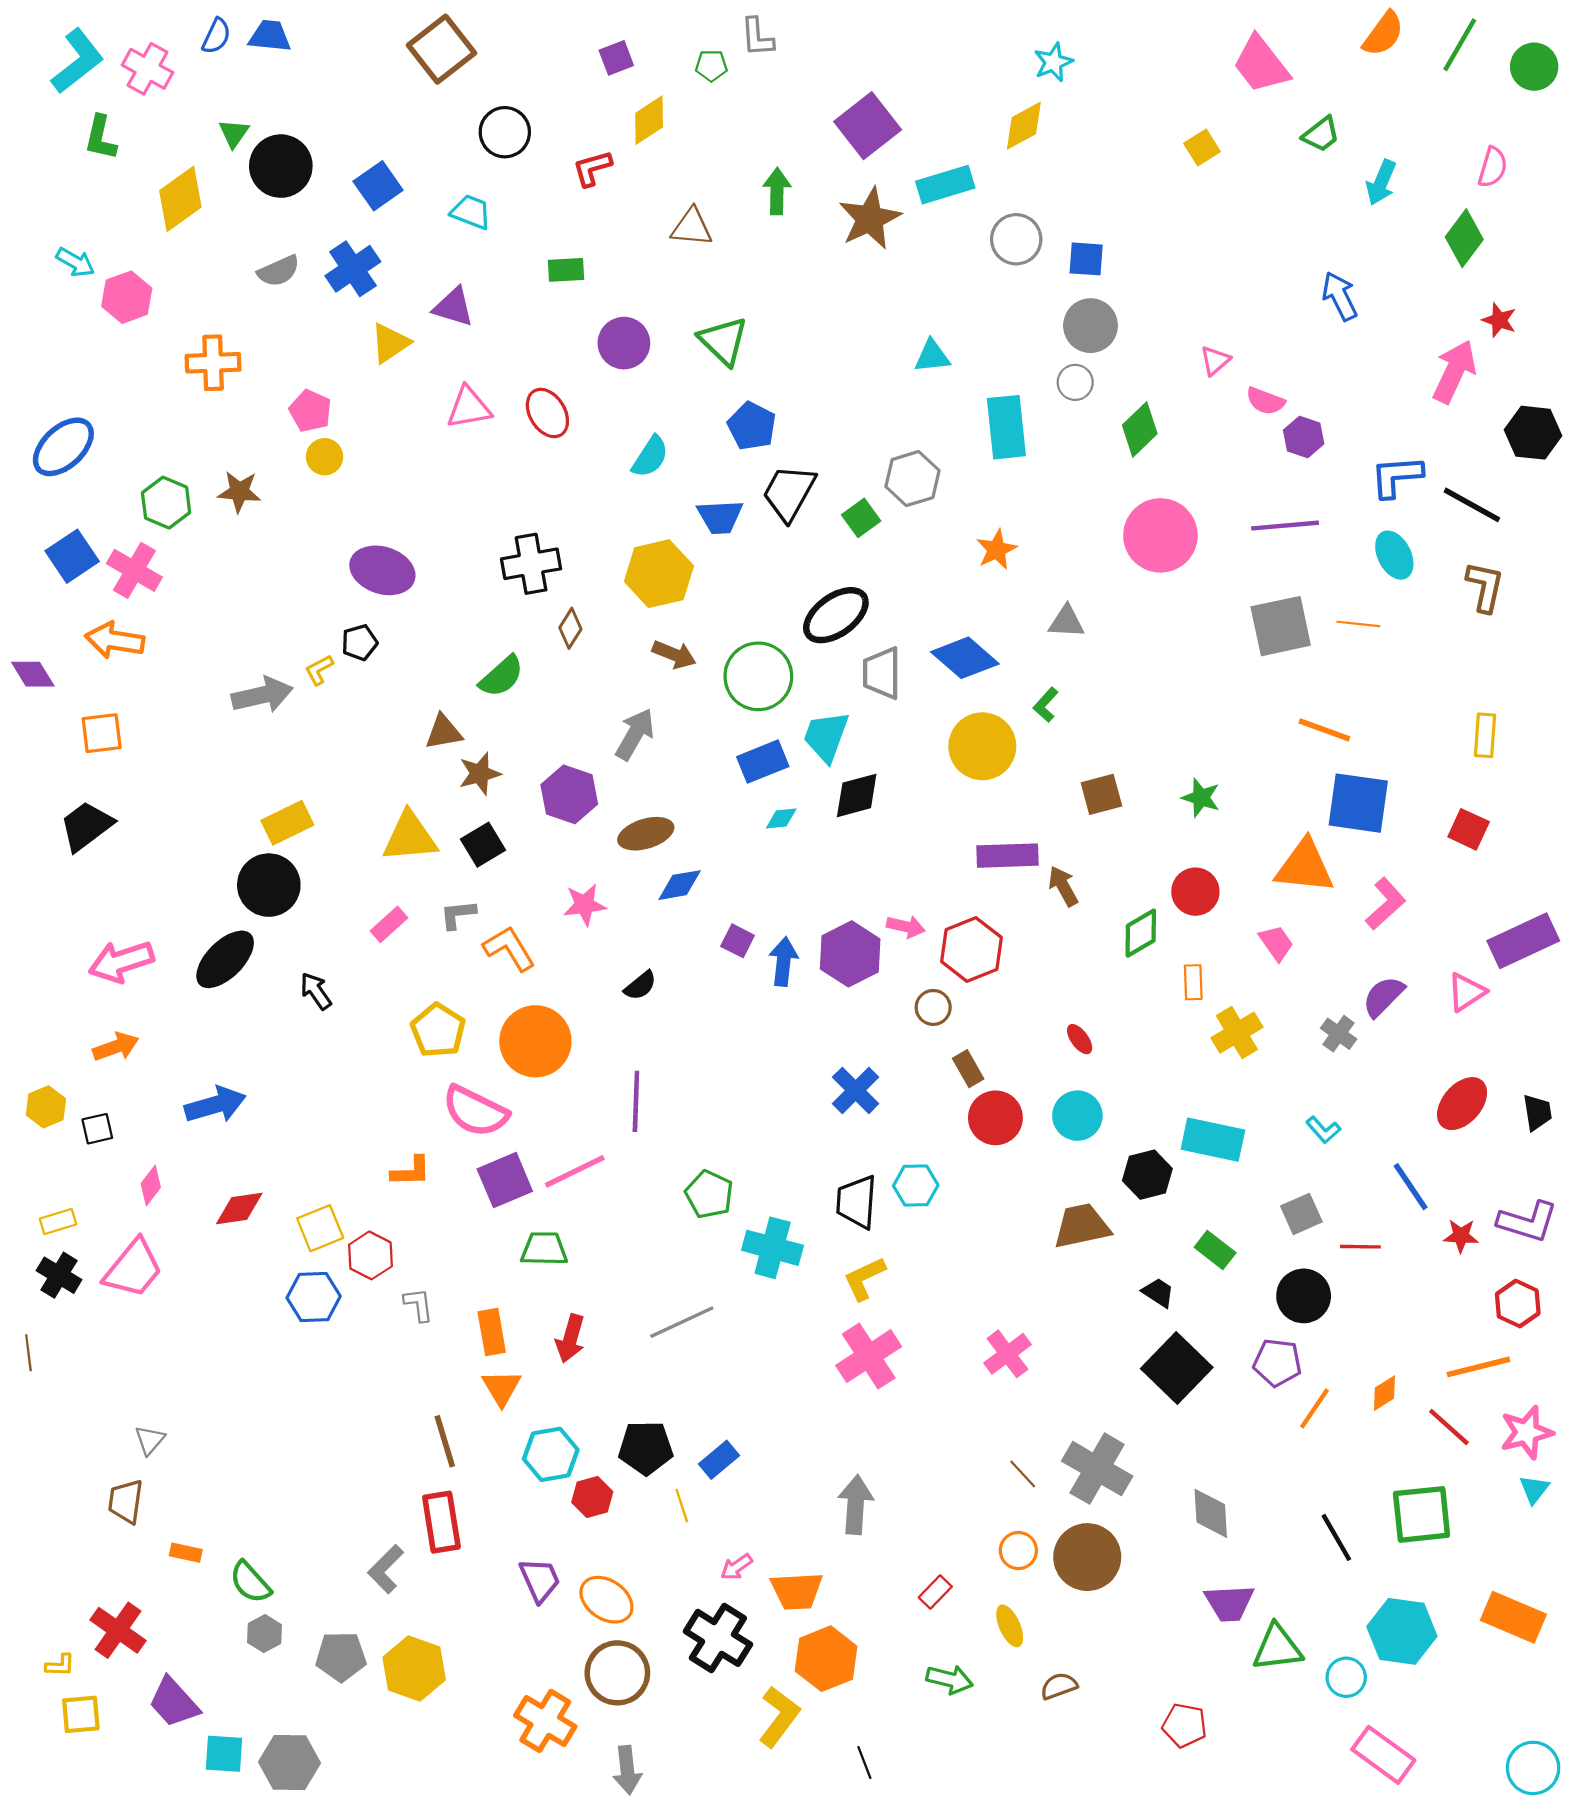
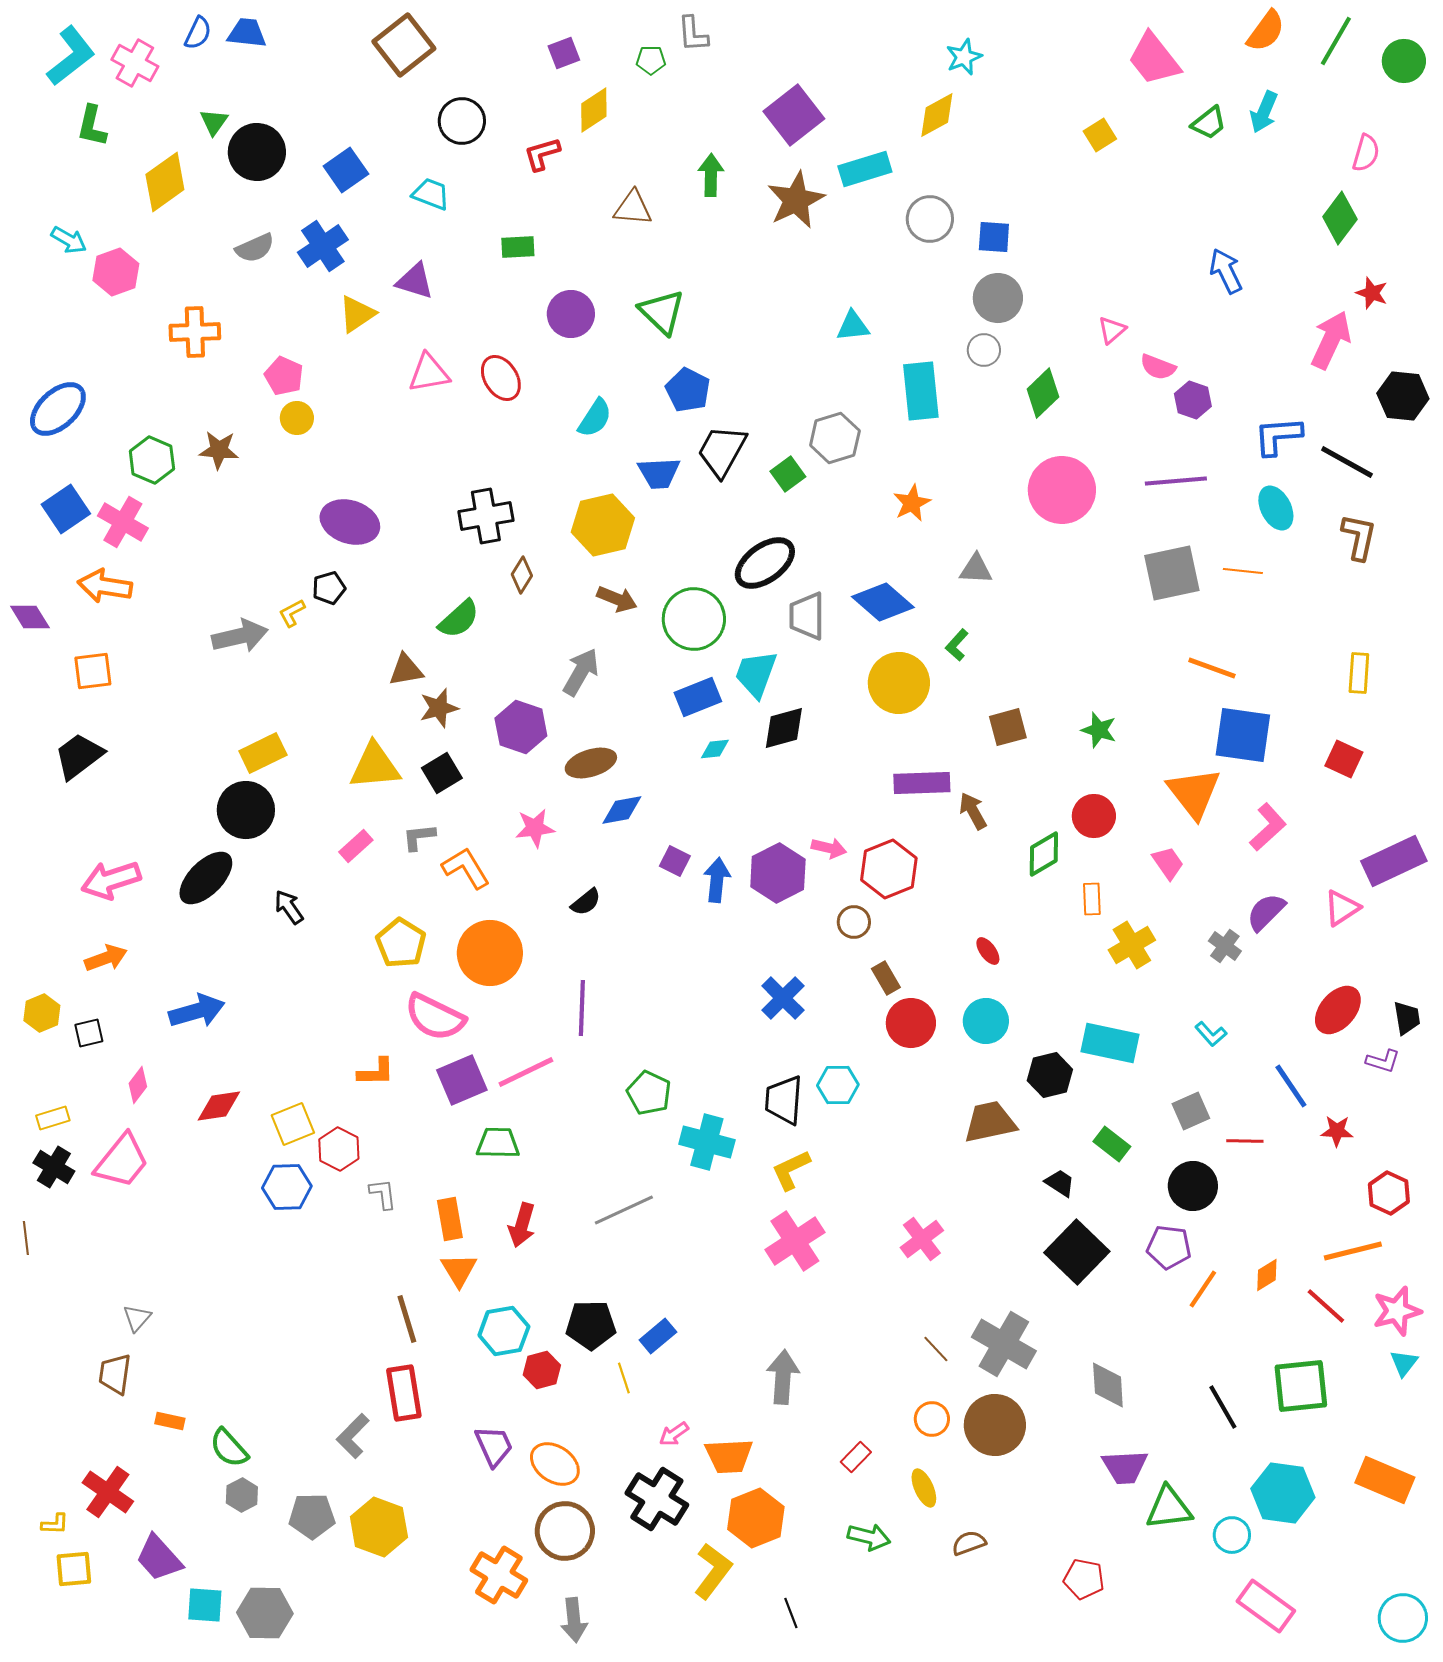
cyan arrow: (1381, 182) -> (1264, 112), moved
orange triangle: (1305, 866) -> (1194, 793), turned 46
purple L-shape: (1528, 1222) -> (1383, 1061), moved, size x0.6

